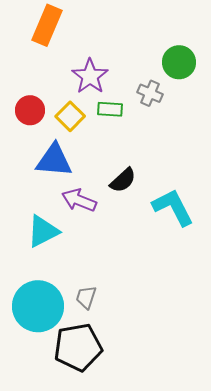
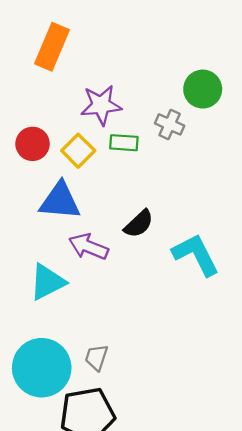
purple star: (90, 76) -> (101, 105), turned 30

